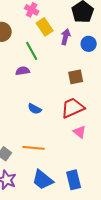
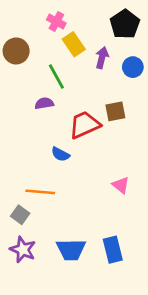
red trapezoid: (73, 108) -> (85, 125), moved
orange line: (34, 148) -> (40, 192), moved
blue trapezoid: (43, 180) -> (71, 250), turned -40

